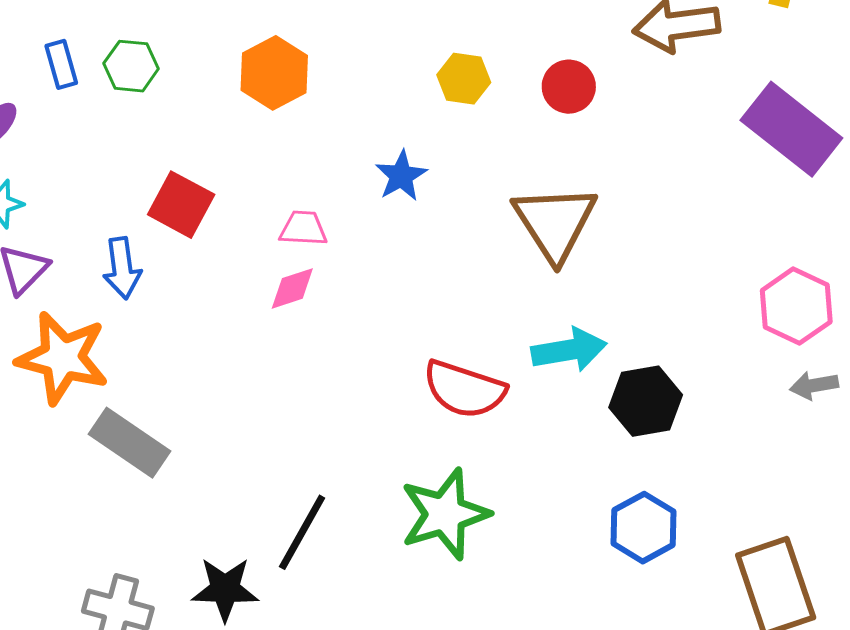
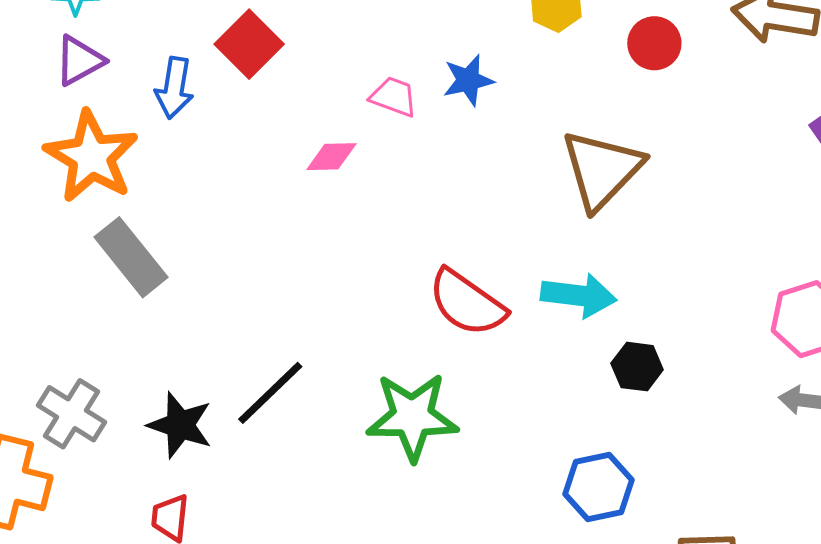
pink trapezoid: (303, 228) -> (394, 97), moved
black hexagon: (646, 401) -> (637, 367), size x0.7

